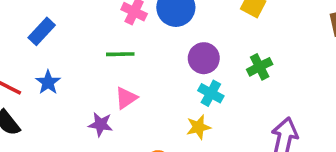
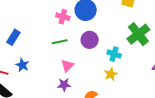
purple circle: (204, 58) -> (90, 40), moved
green cross: (260, 67) -> (138, 34), size x1.6
purple star: (101, 124) -> (64, 85), moved

